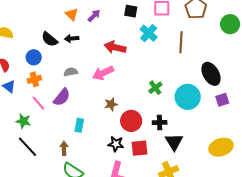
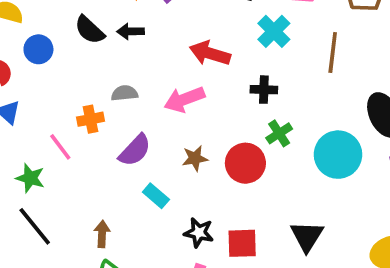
blue circle: (34, 57) -> (38, 49), moved
orange cross: (34, 79) -> (90, 119), moved
purple semicircle: (62, 97) -> (135, 150), moved
red circle: (131, 121) -> (245, 163), moved
black cross: (160, 122) -> (264, 90), moved
cyan rectangle: (79, 125) -> (156, 196), moved, turned -64

